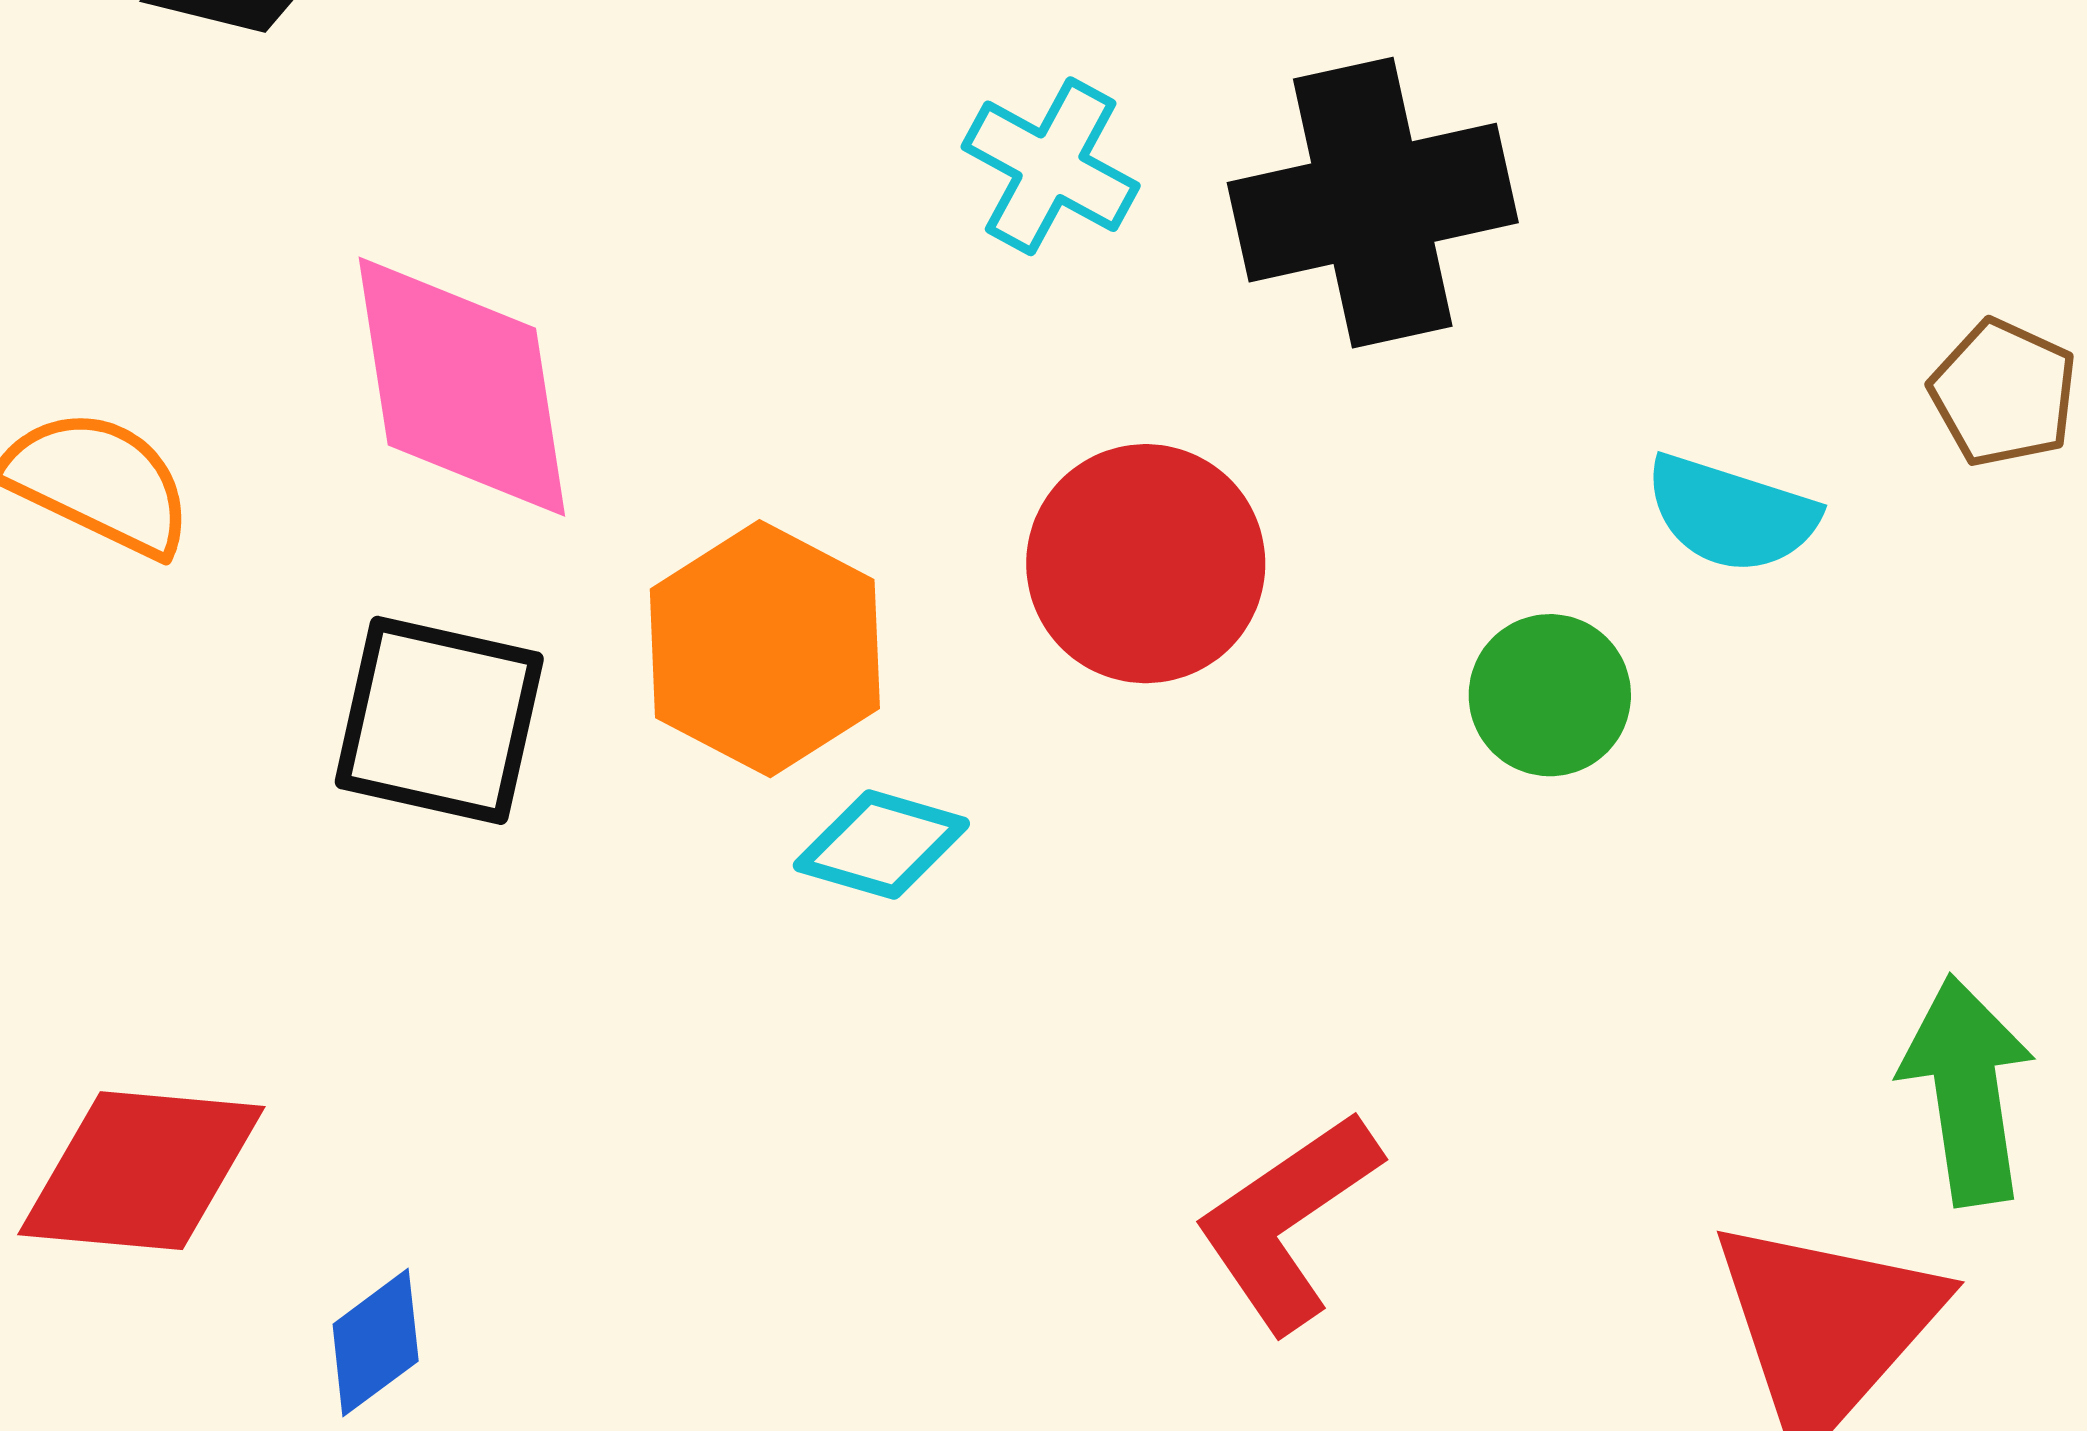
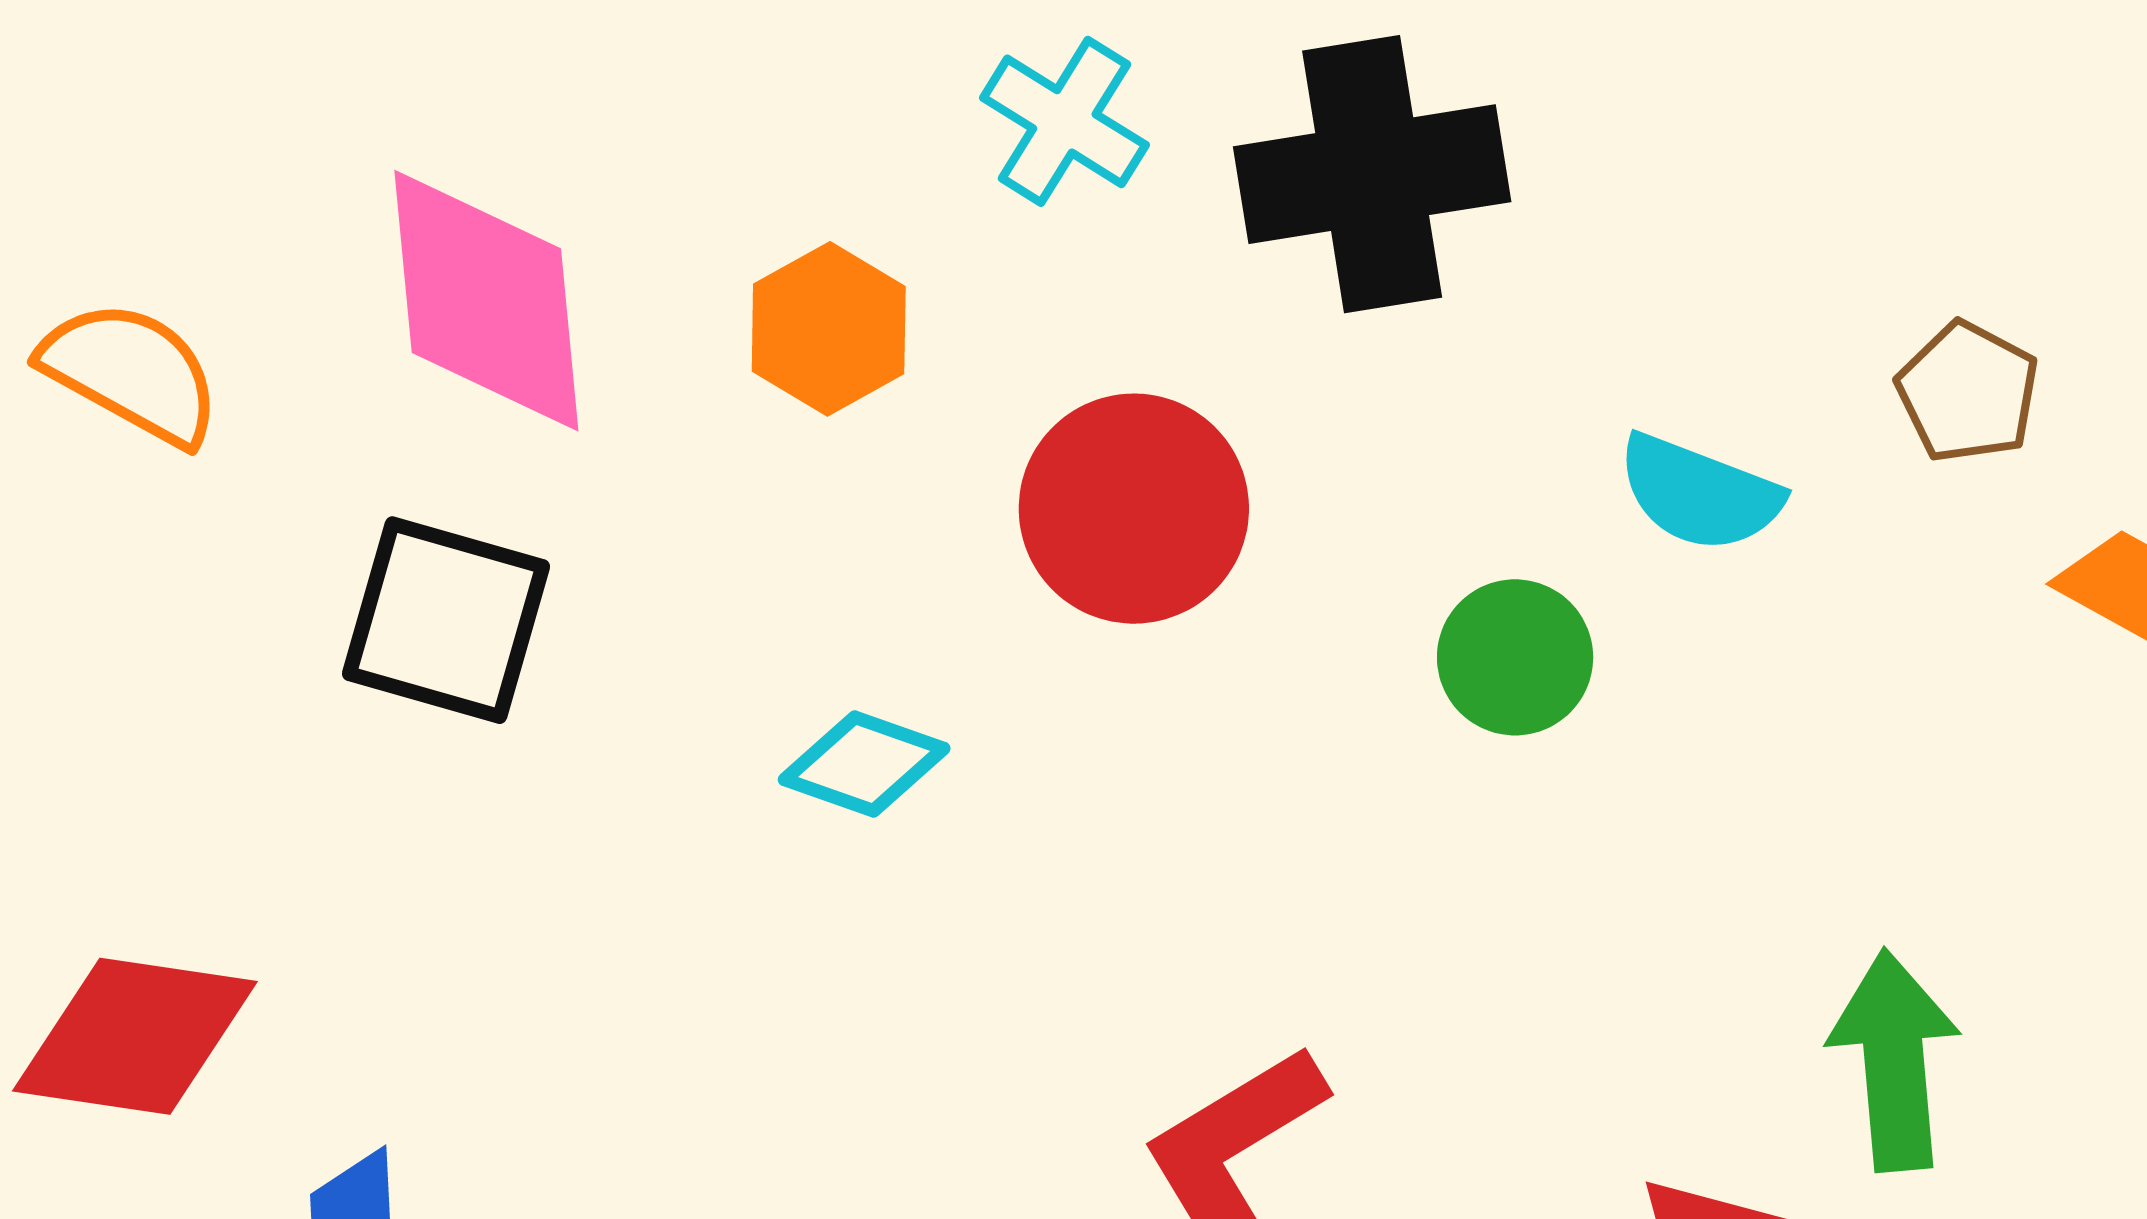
orange hexagon: (765, 649) -> (829, 329), moved, size x0.7

